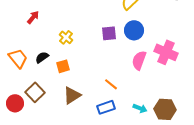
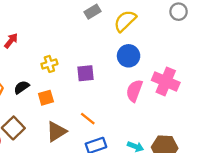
purple square: (109, 33) -> (85, 73), moved
yellow cross: (66, 37) -> (49, 64), turned 32
orange line: (111, 84) -> (88, 119), moved

